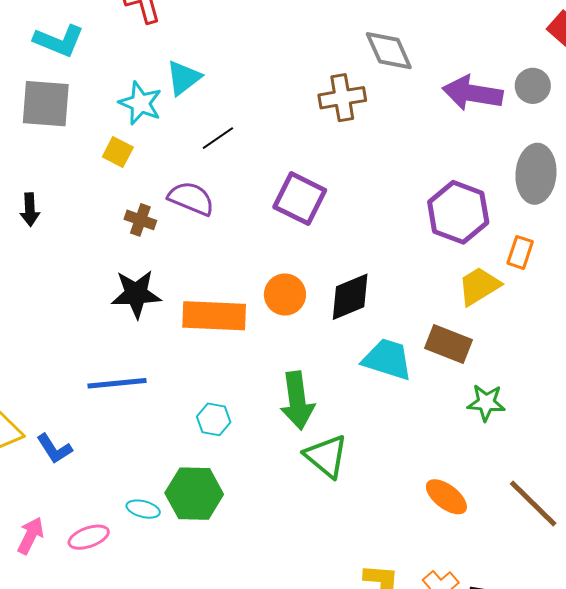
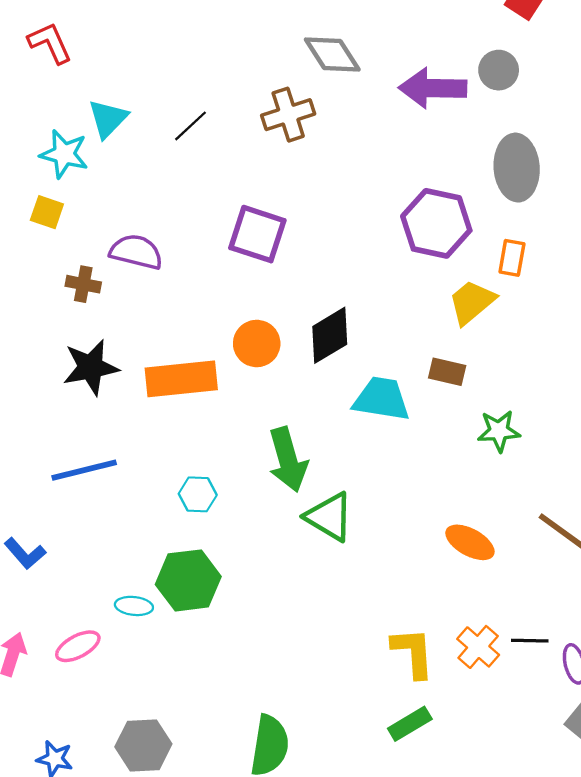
black line: (218, 138) -> (190, 126), moved
brown rectangle: (448, 344) -> (447, 372), size x0.7

